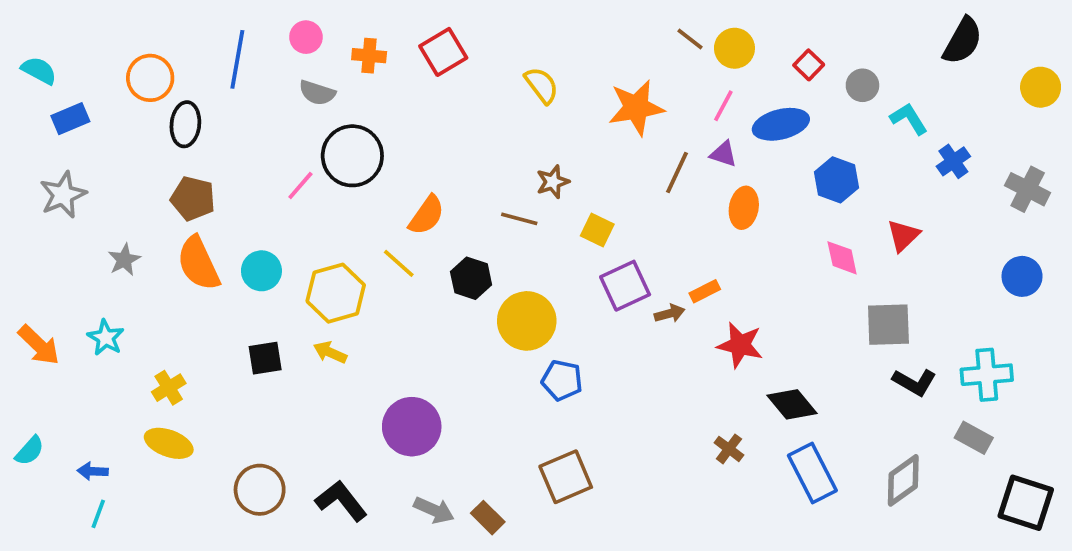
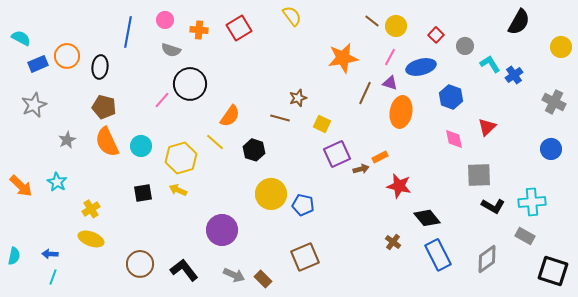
orange circle: (150, 78) -> (67, 56), moved
yellow semicircle: (542, 85) -> (292, 16), moved
blue cross: (953, 161) -> (514, 75), moved
orange ellipse: (744, 208) -> (401, 112), size x1.4
yellow circle: (527, 321) -> (271, 194), moved
cyan semicircle: (30, 451) -> (14, 256), moved, turned -30

